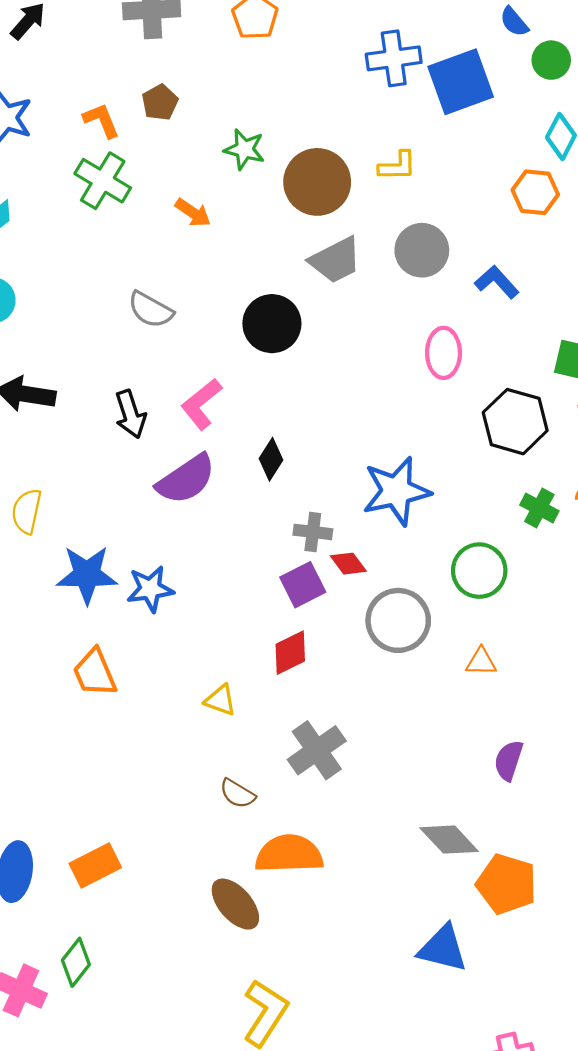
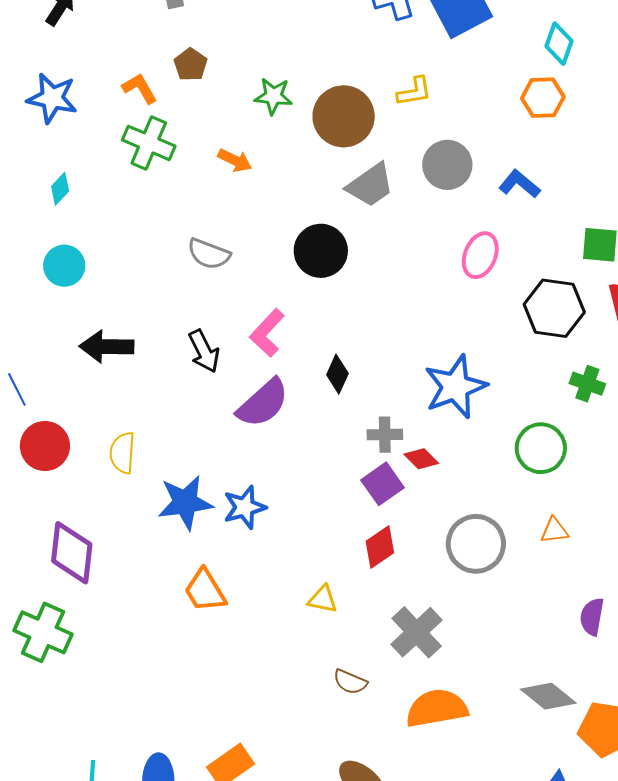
pink ellipse: (443, 353) -> (480, 255), turned 30
gray circle: (398, 620) -> (476, 544), moved
orange semicircle: (289, 854) -> (437, 708), moved

